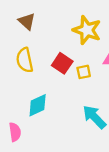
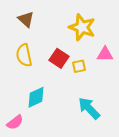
pink semicircle: (15, 132) -> (15, 122), turned 60

